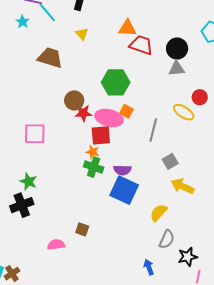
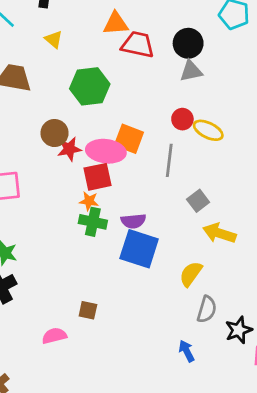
green hexagon: (116, 82) -> (90, 86), moved
red circle: (200, 97) -> (182, 119), moved
orange square: (127, 111) -> (129, 139), size x1.5

